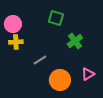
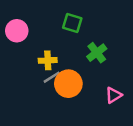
yellow cross: (16, 42) -> (48, 60), moved
orange circle: (60, 80) -> (68, 84), moved

